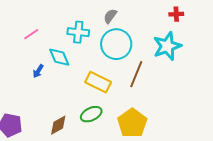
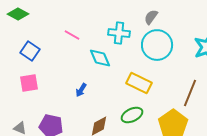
pink line: (31, 34) -> (72, 35), turned 63
blue arrow: (38, 71) -> (81, 90), moved
brown line: (136, 74) -> (190, 93), moved

